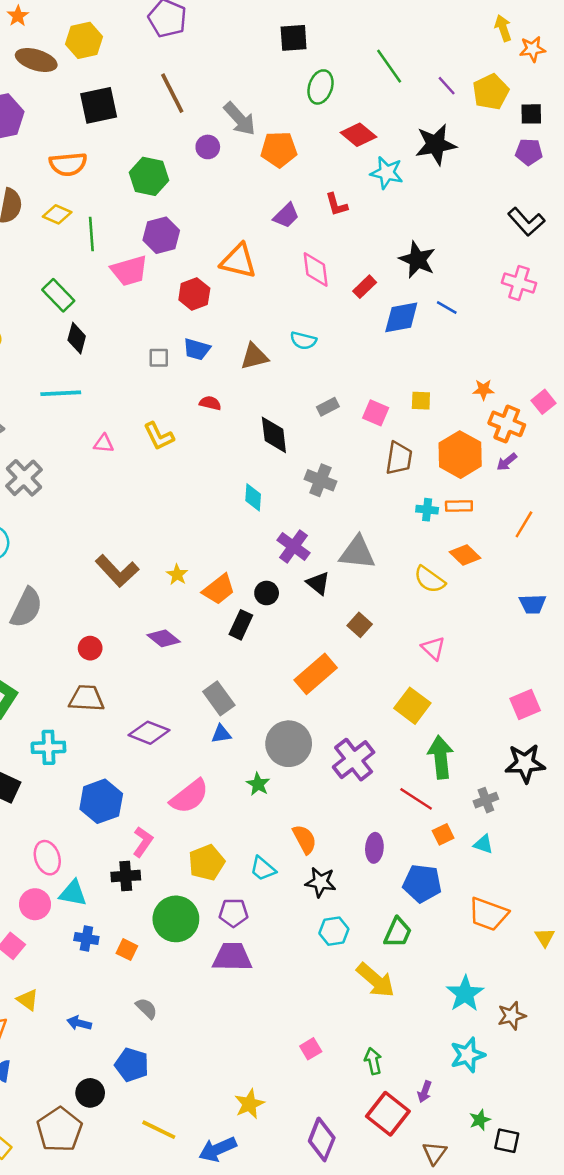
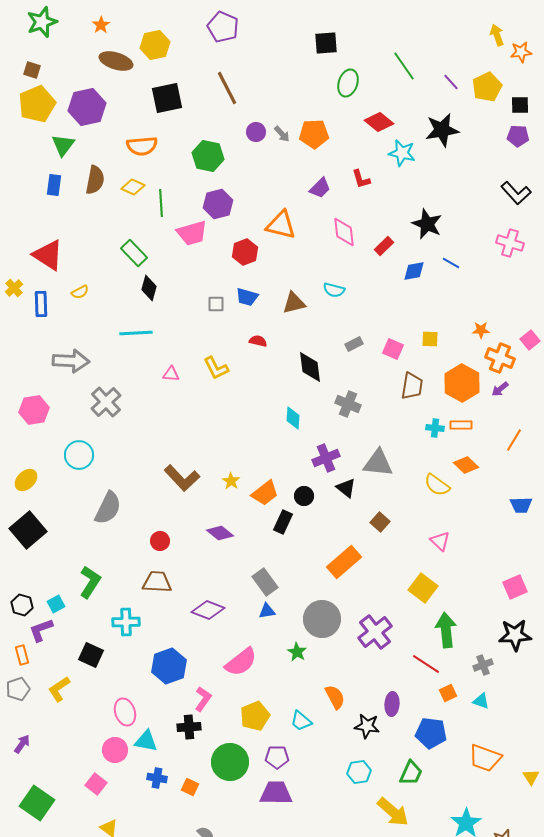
gray arrow: (240, 119) -> (282, 134), moved, size x0.6
blue diamond: (401, 317) -> (414, 271), size x0.7
purple cross: (294, 546) -> (326, 458), turned 32
black star: (320, 882) -> (367, 726), moved

